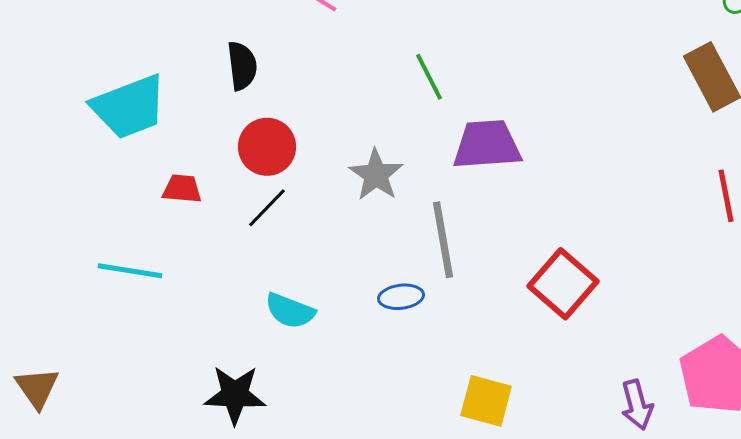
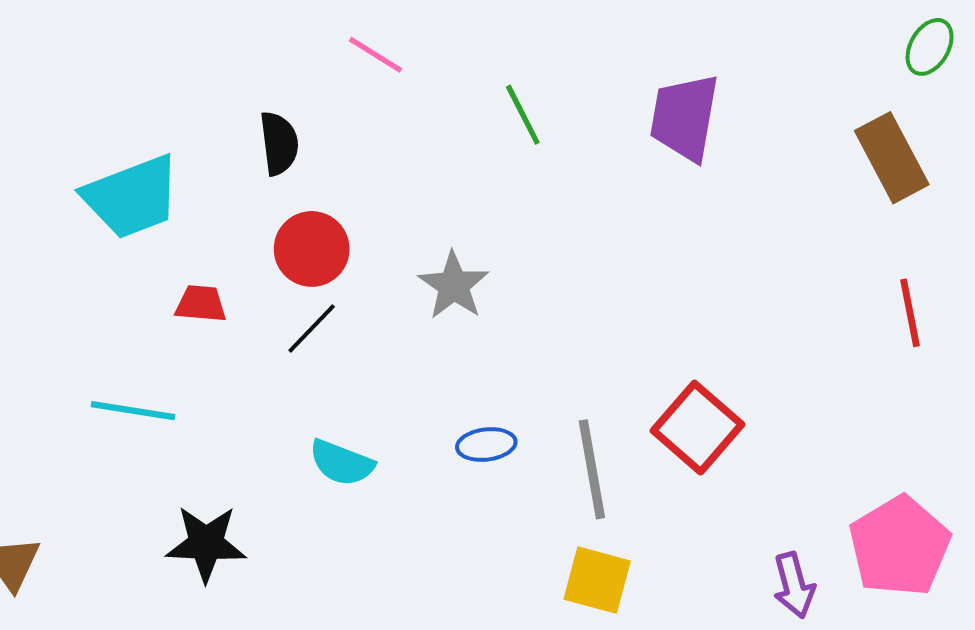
green line: (429, 77) -> (523, 115), moved
purple trapezoid: (487, 145) -> (684, 117), moved, turned -76
gray line: (443, 240) -> (592, 469), moved
black star: (235, 395) -> (206, 544), moved

